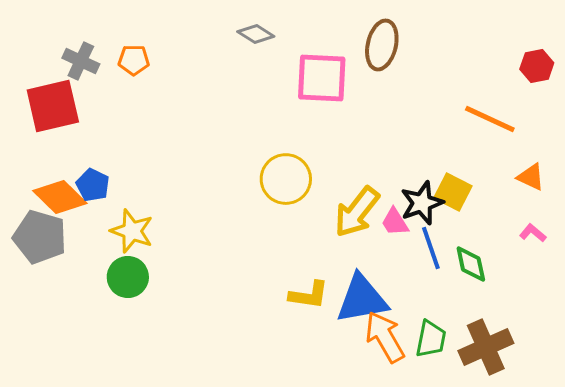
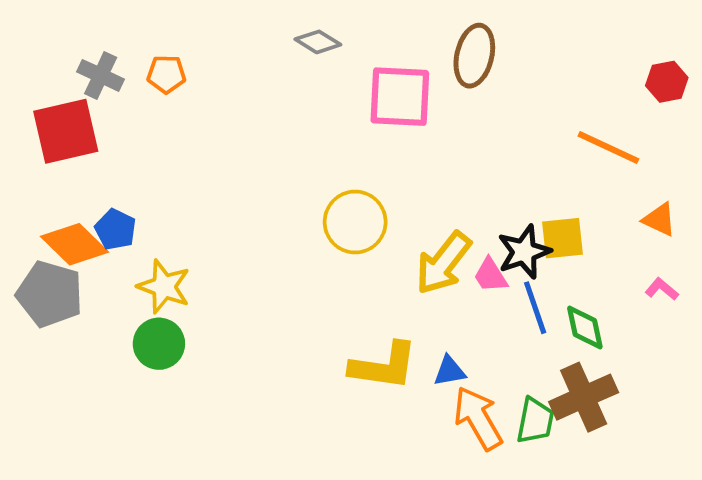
yellow square: (453, 192) -> (562, 238), turned -33
yellow L-shape: (309, 295) -> (384, 366), size x1.4
blue triangle: (362, 299) -> (449, 371), size x0.5
brown cross: (486, 347) -> (584, 397), moved

